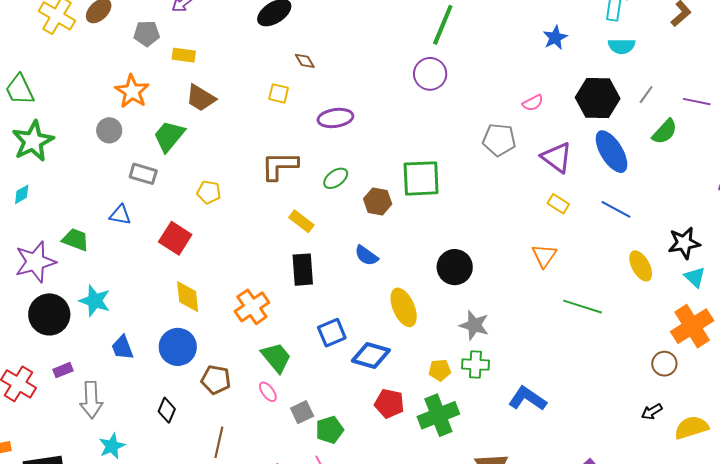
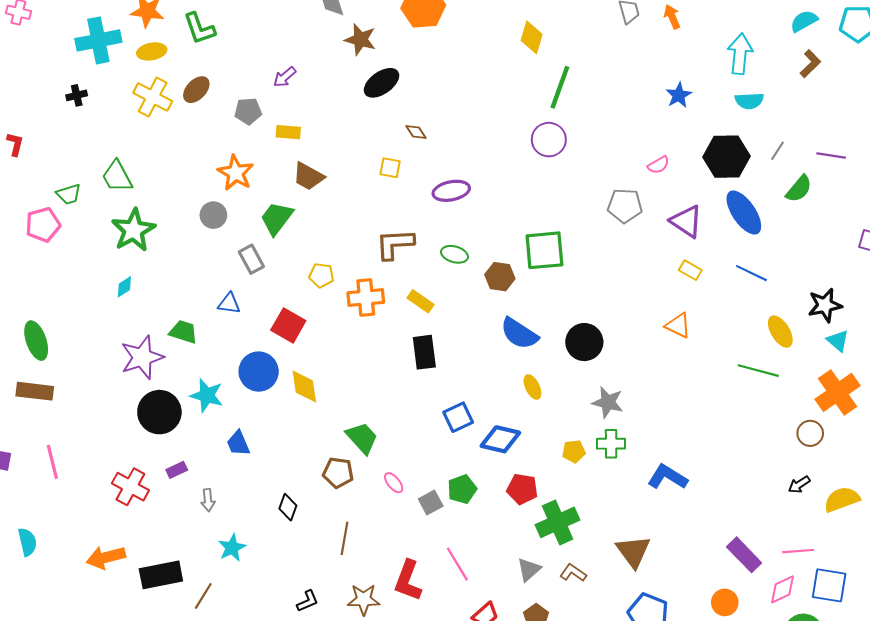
gray rectangle: (143, 174) -> (251, 259), turned 48
green ellipse: (336, 178) -> (454, 254), turned 55
blue semicircle: (366, 256) -> (519, 334), moved, size x1.5
orange triangle: (544, 256) -> (678, 325), turned -36
orange cross: (252, 307) -> (366, 298), moved, turned 32
yellow ellipse: (404, 307) -> (532, 387), size x0.6
green line: (583, 307) -> (758, 371), moved
blue circle: (178, 347) -> (259, 372), moved
green trapezoid: (276, 357) -> (362, 438), moved
gray arrow: (91, 400) -> (208, 500), size x0.6
green cross: (438, 415) -> (558, 522), moved
green pentagon: (330, 430) -> (462, 489), moved

